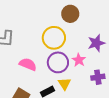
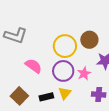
brown circle: (70, 14) -> (89, 40), moved

